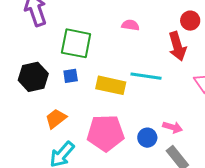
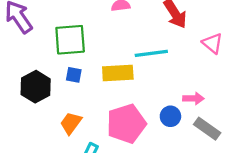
blue square: (71, 76) -> (74, 75), turned 35

